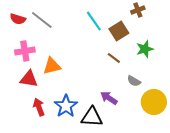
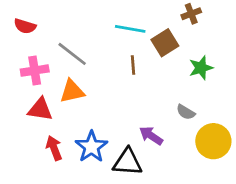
gray line: (42, 20) -> (72, 54), moved
cyan line: (94, 21) -> (130, 29), turned -45
brown line: (114, 58) -> (133, 65), moved, turned 48

